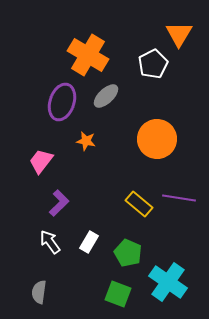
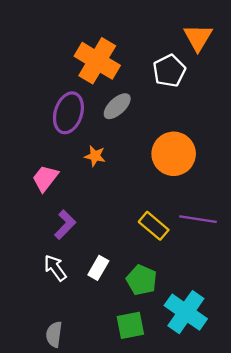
gray semicircle: (39, 292) -> (54, 334), moved
green square: (118, 294) -> (130, 325), turned -32

